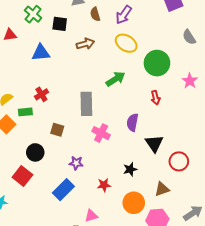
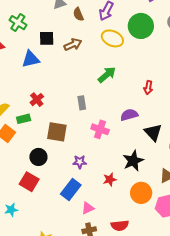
black square: (60, 24) -> (47, 38), moved
green circle: (157, 63) -> (141, 26), moved
red arrow: (155, 98) -> (148, 88), turned 32
gray rectangle: (86, 104) -> (82, 103), size x0.6
purple semicircle: (132, 122) -> (129, 115), turned 72
brown square: (57, 130) -> (57, 132), size x1.5
black star: (130, 169) -> (133, 161), size x1.5
pink triangle: (91, 216) -> (88, 208), moved

